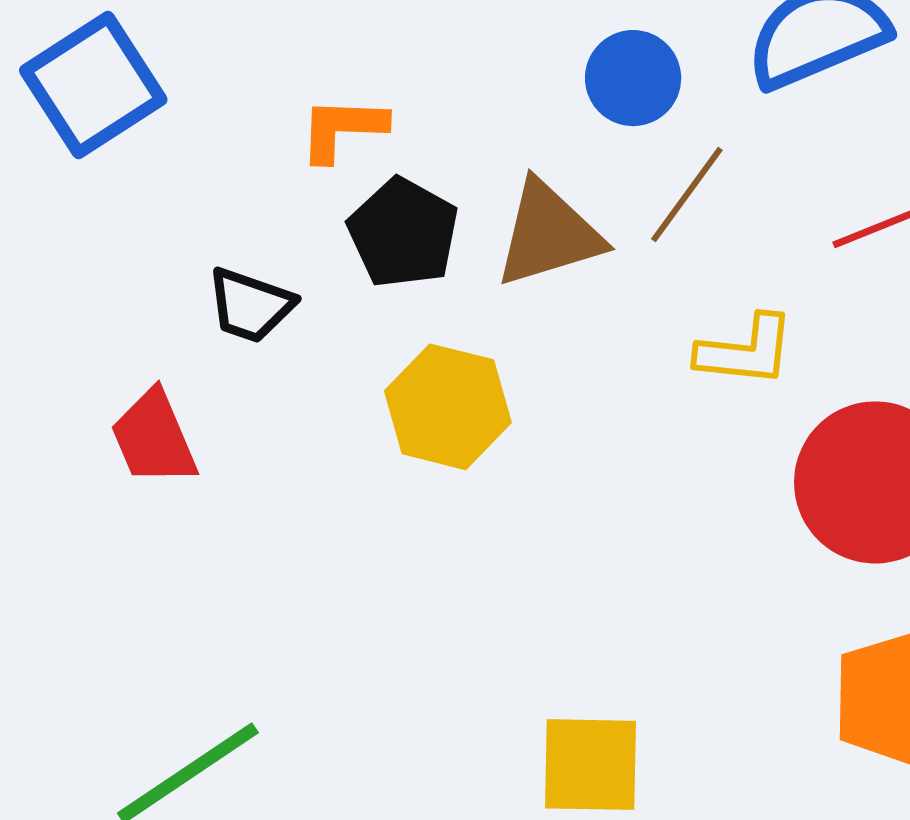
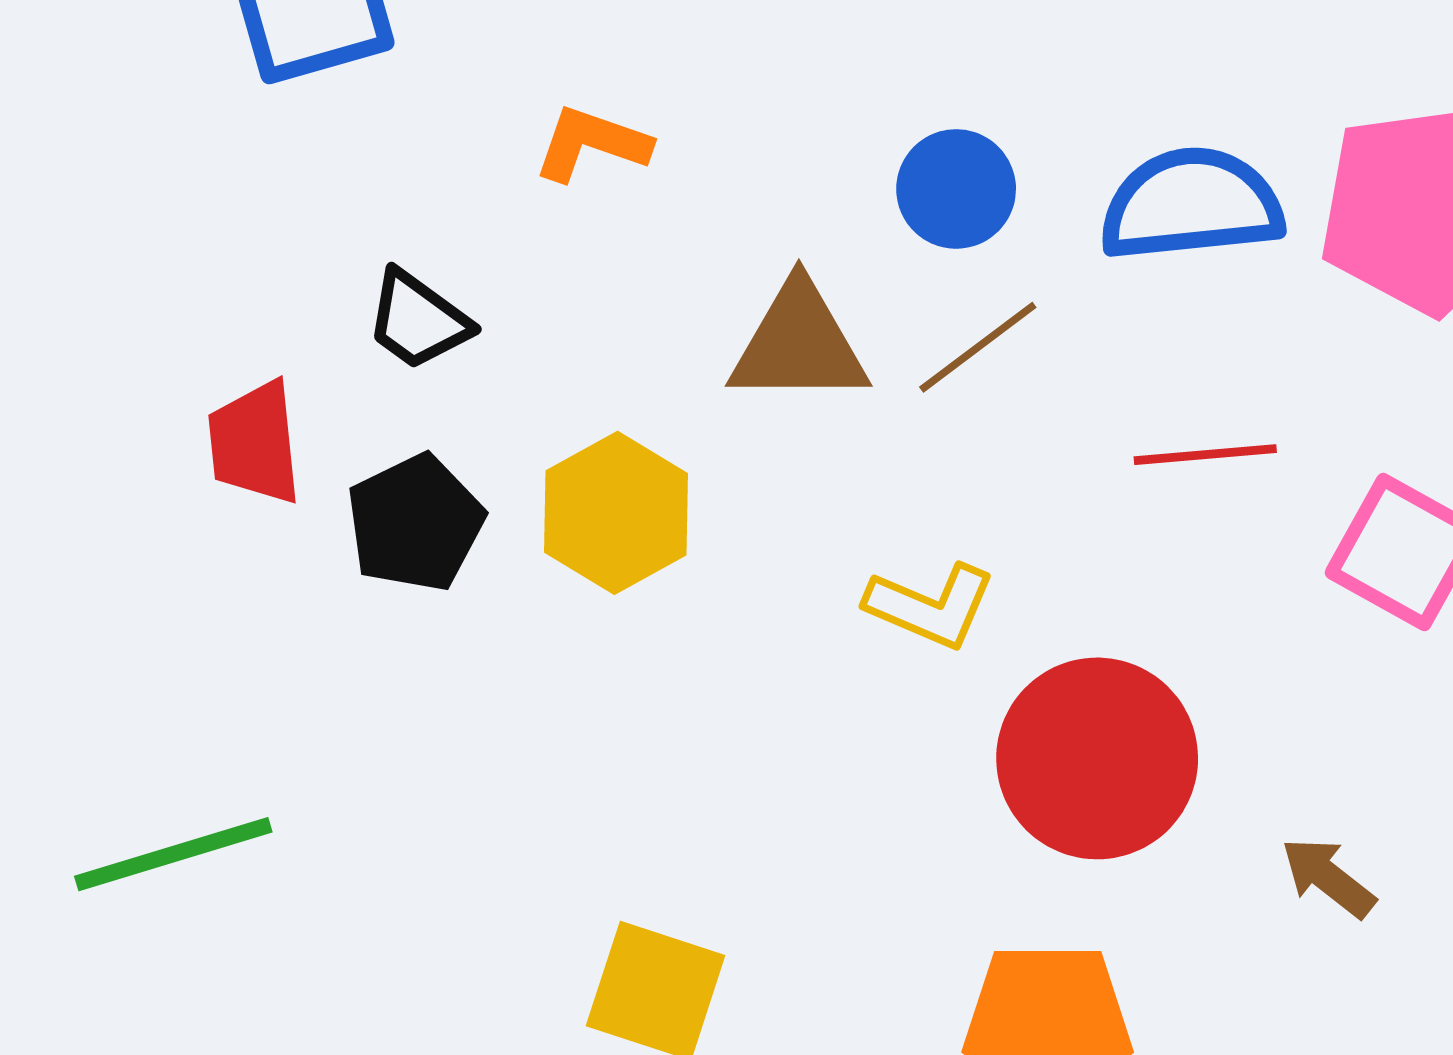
black pentagon: (403, 233) -> (415, 523), moved
yellow L-shape: (746, 351) -> (930, 606), moved

